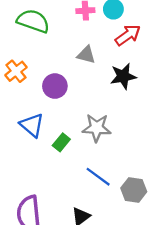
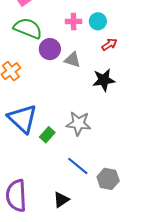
red arrow: (128, 35) -> (109, 44), size x0.7
purple circle: (55, 86) -> (50, 49), moved
blue triangle: (32, 125) -> (23, 119), size x1.4

